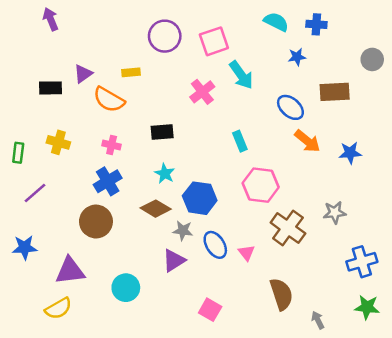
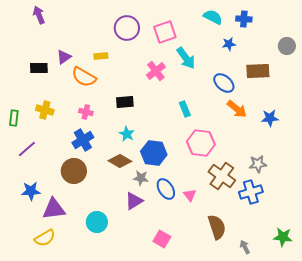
blue star: (25, 247) -> (31, 191), moved
blue cross: (362, 262) -> (251, 192), moved

